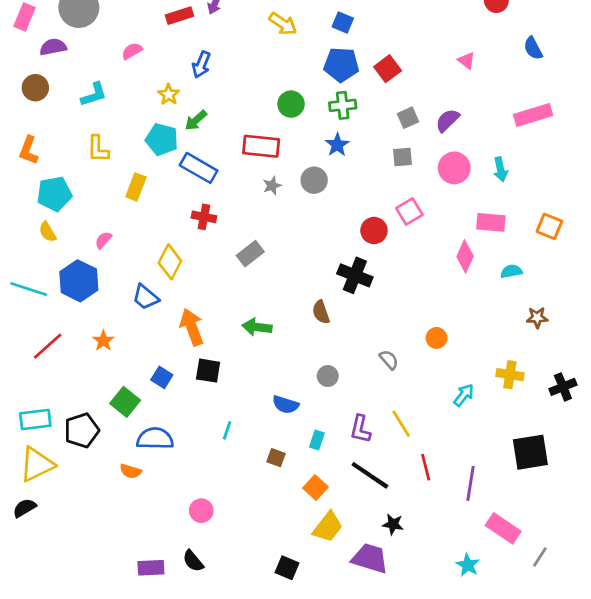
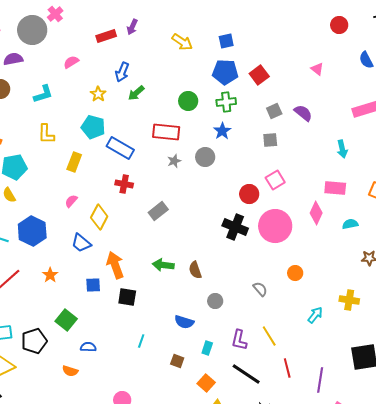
blue square: (343, 22) -> (226, 41), turned -35
green arrow: (196, 120) -> (136, 93), moved
purple semicircle: (447, 120) -> (303, 113), turned 84
pink circle: (454, 168) -> (275, 226), moved, size x1.4
pink semicircle: (103, 240) -> (71, 201), moved
brown semicircle: (321, 312) -> (195, 270), moved
blue square: (162, 377) -> (93, 285), moved, turned -35
blue semicircle: (155, 439) -> (88, 347), size x0.6

